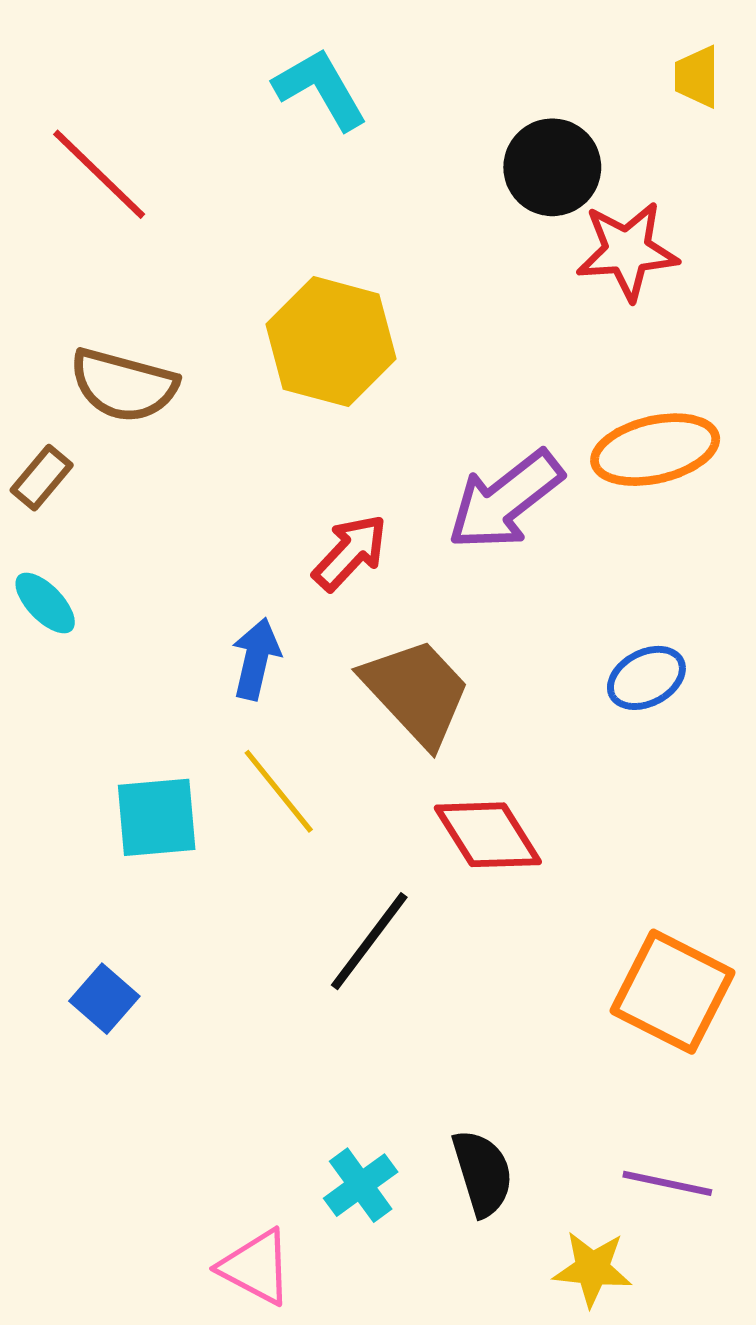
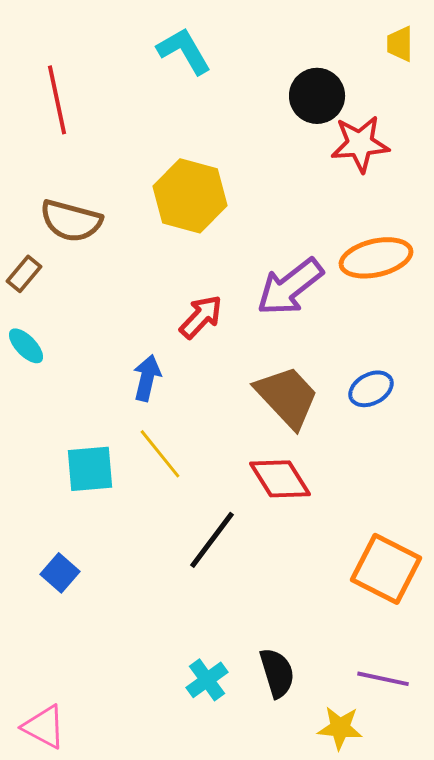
red line: (99, 174) -> (57, 100), turned 34
brown trapezoid: (416, 692) -> (287, 397), moved
pink triangle: (256, 1267) -> (44, 727), moved

